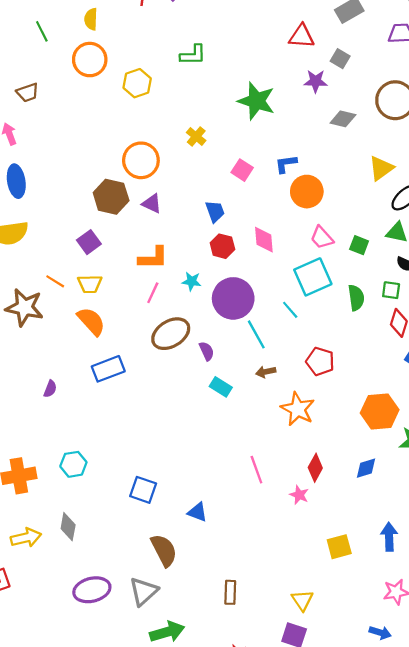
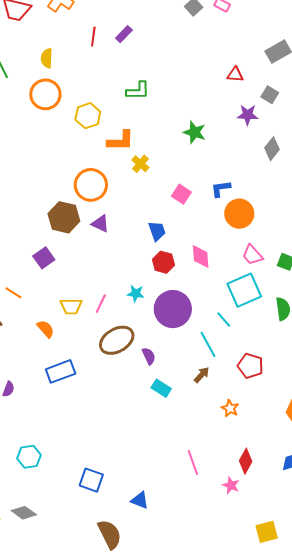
red triangle: (302, 36) -> (235, 75), size x0.7
green star: (256, 101) -> (195, 132), size x0.7
gray diamond: (343, 119) -> (272, 149), turned -65
orange L-shape: (153, 258) -> (121, 141), moved
yellow trapezoid: (90, 284) -> (71, 306), moved
orange semicircle: (91, 321) -> (46, 329), size x0.7
cyan line: (256, 334) -> (208, 344), moved
brown arrow: (266, 372) -> (202, 375), turned 144
orange star: (298, 409) -> (230, 408), size x0.6
gray diamond: (68, 527) -> (24, 513), turned -65

